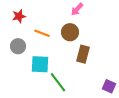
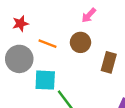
gray circle: (18, 46) -> (19, 59), size x1.5
brown rectangle: (83, 54) -> (109, 62), moved

